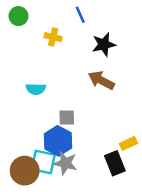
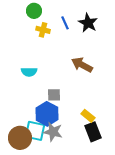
blue line: (80, 15) -> (65, 23), moved
green circle: (18, 16) -> (34, 11), moved
black star: (104, 45) -> (88, 23), moved, turned -30
yellow rectangle: (128, 143) -> (88, 116), moved, turned 64

